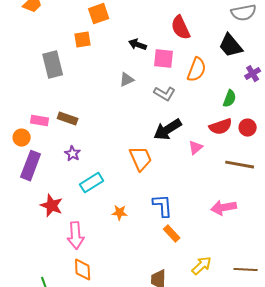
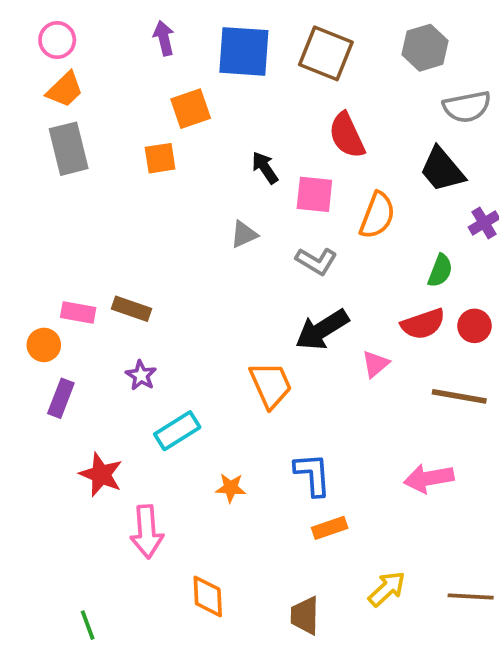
black arrow: (138, 45) -> (265, 168), turned 36
gray rectangle: (53, 65) -> (69, 149), moved
purple rectangle: (31, 166) -> (61, 398), size x0.7
orange rectangle: (172, 234) -> (330, 528), turned -66
orange diamond: (83, 270) -> (208, 596), moved

